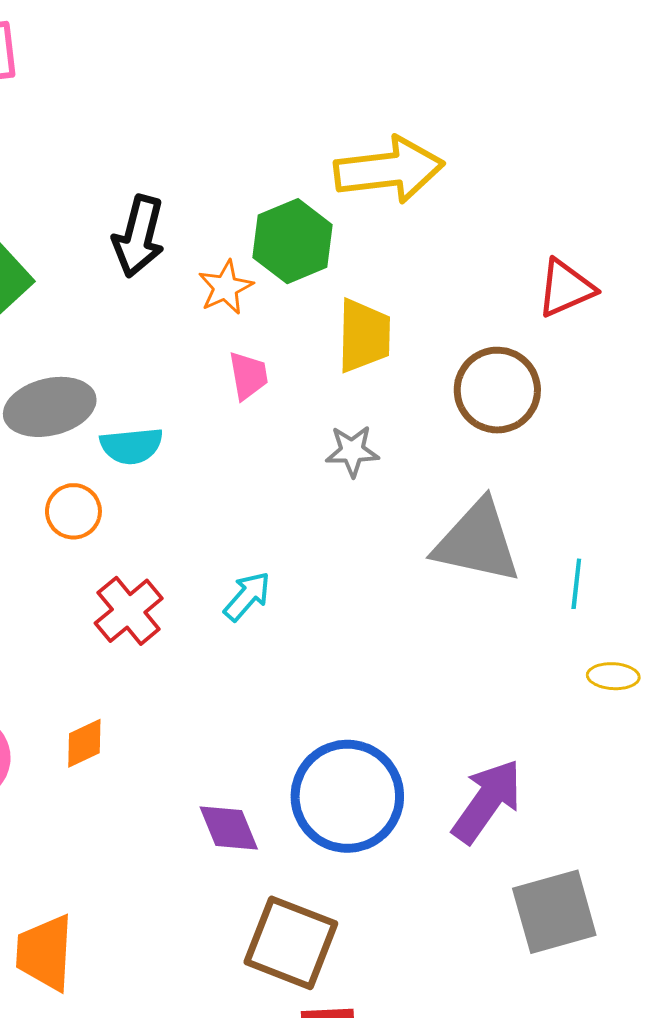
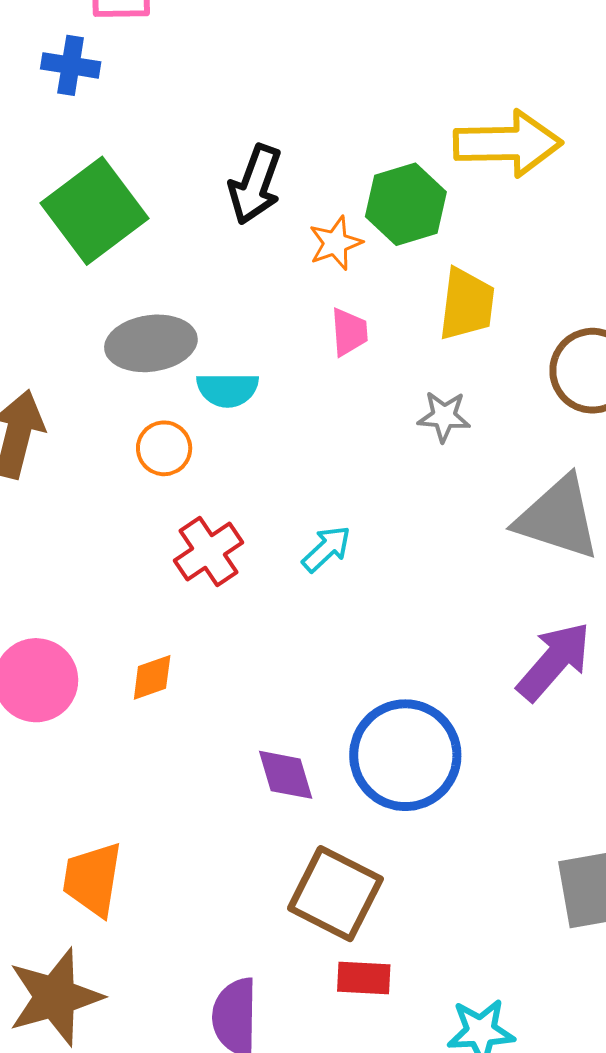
purple arrow: (487, 801) -> (554, 661), moved

